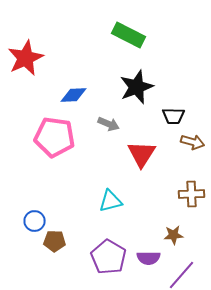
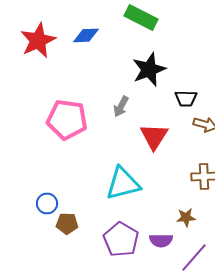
blue diamond: (74, 95) -> (86, 35), moved
gray arrow: (108, 124) -> (121, 106), turned 95
cyan triangle: (110, 201) -> (123, 183), size x1.5

